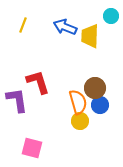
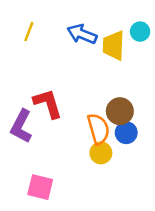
cyan circle: (111, 16) -> (140, 32), moved
purple L-shape: (17, 100) -> (21, 126), turned -144

